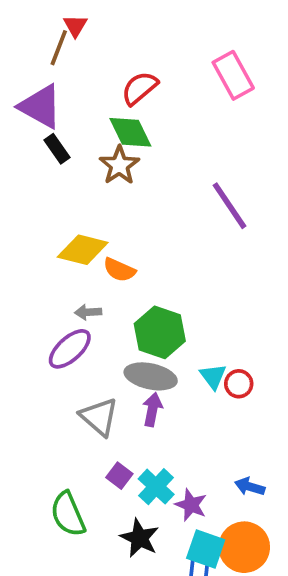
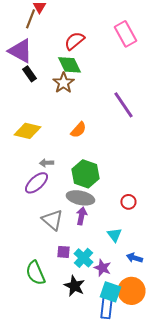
yellow diamond: (83, 250) -> (27, 131), moved
orange semicircle: (119, 270) -> (78, 130), moved, turned -72
cyan triangle: (213, 376) -> (114, 235), moved
purple square: (119, 476) -> (63, 252), turned -32

